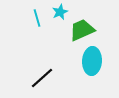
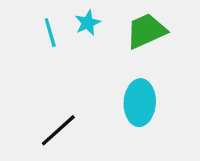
green trapezoid: (82, 30) -> (146, 31), moved

